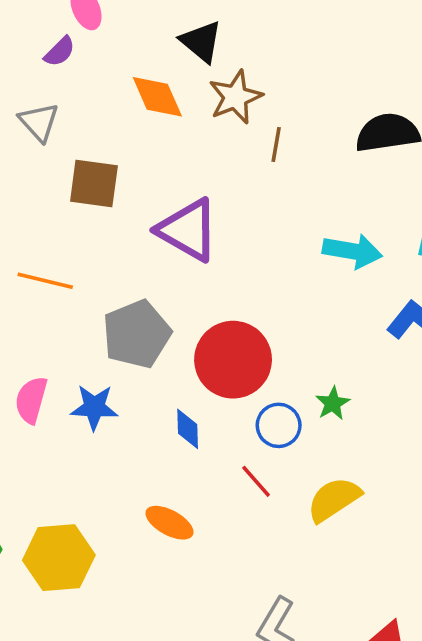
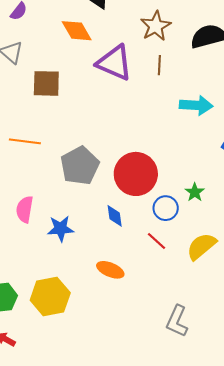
brown star: (235, 97) -> (156, 26), moved
brown line: (276, 144) -> (159, 65), moved
purple triangle: (188, 230) -> (114, 63), moved
blue star: (94, 407) -> (61, 229), moved

